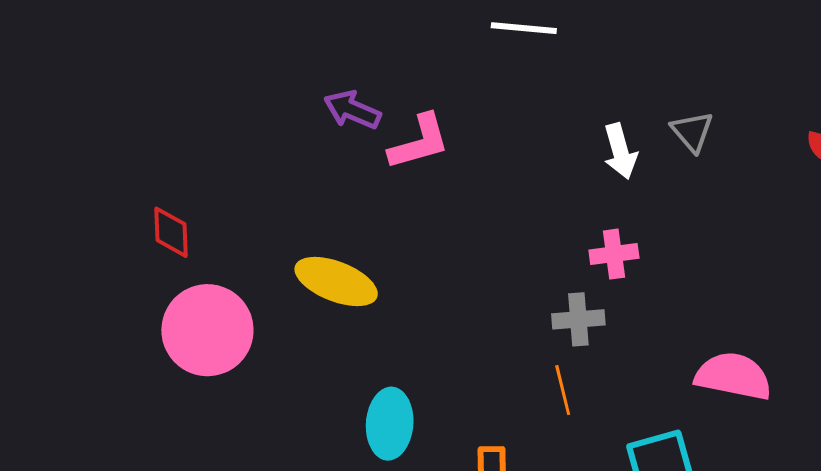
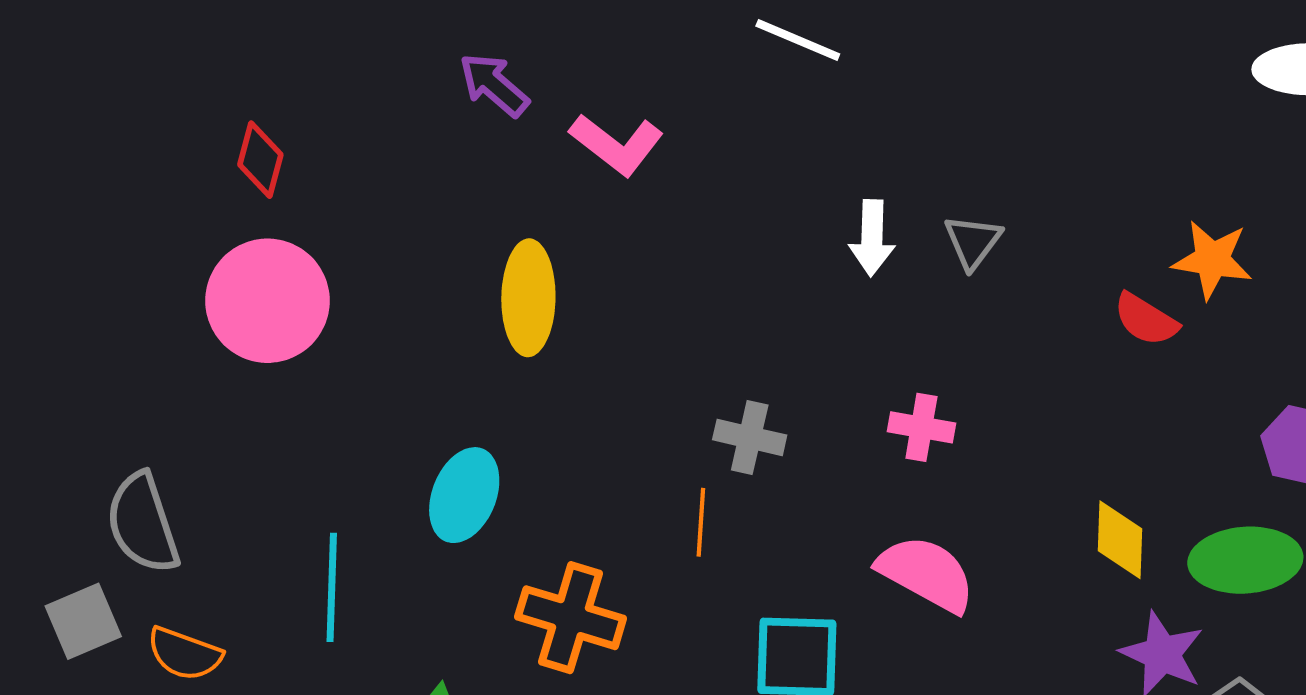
purple arrow: (352, 110) -> (494, 85), moved
pink L-shape: (419, 142) -> (617, 144), turned 36
pink cross: (614, 254) -> (921, 427), moved
yellow ellipse: (336, 282) -> (528, 298), moved, turned 52

